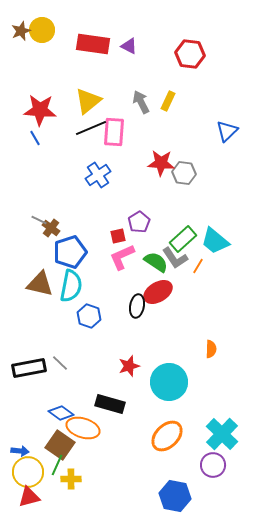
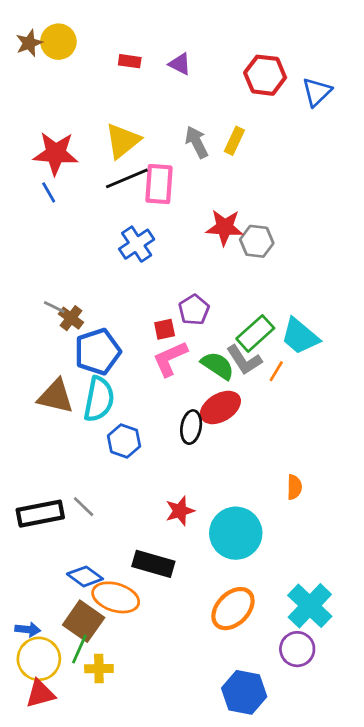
red rectangle: (93, 44) -> (130, 61), size x0.5
blue triangle: (227, 131) -> (317, 92), moved

